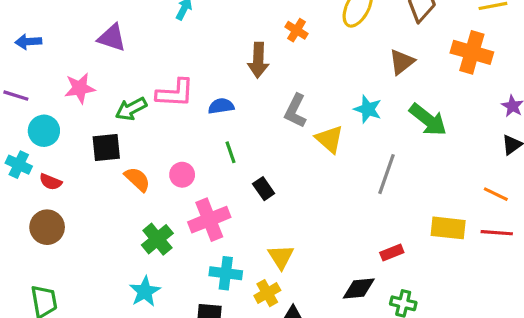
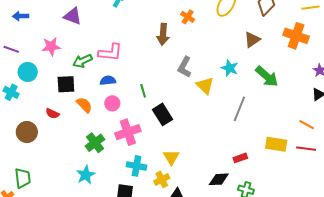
blue semicircle: (221, 106) -> (108, 80), moved
red semicircle: (51, 182) -> (52, 114), moved
black rectangle: (264, 189) -> (163, 114), size x1.5

